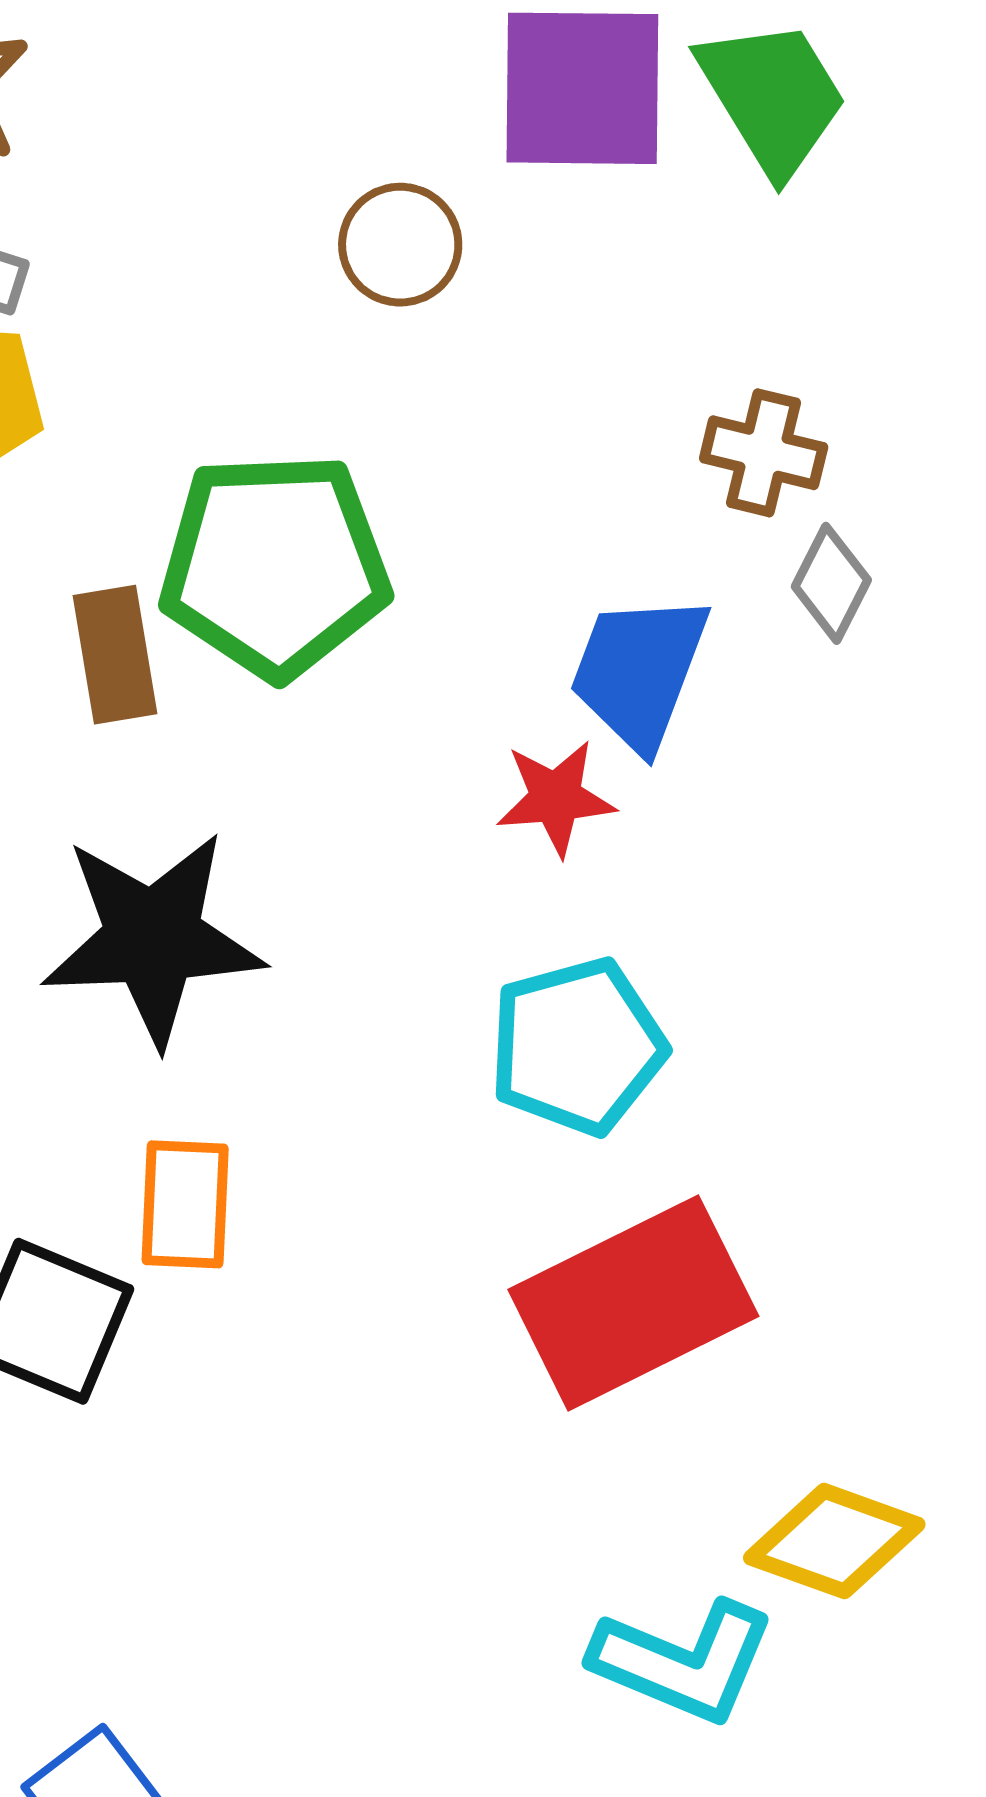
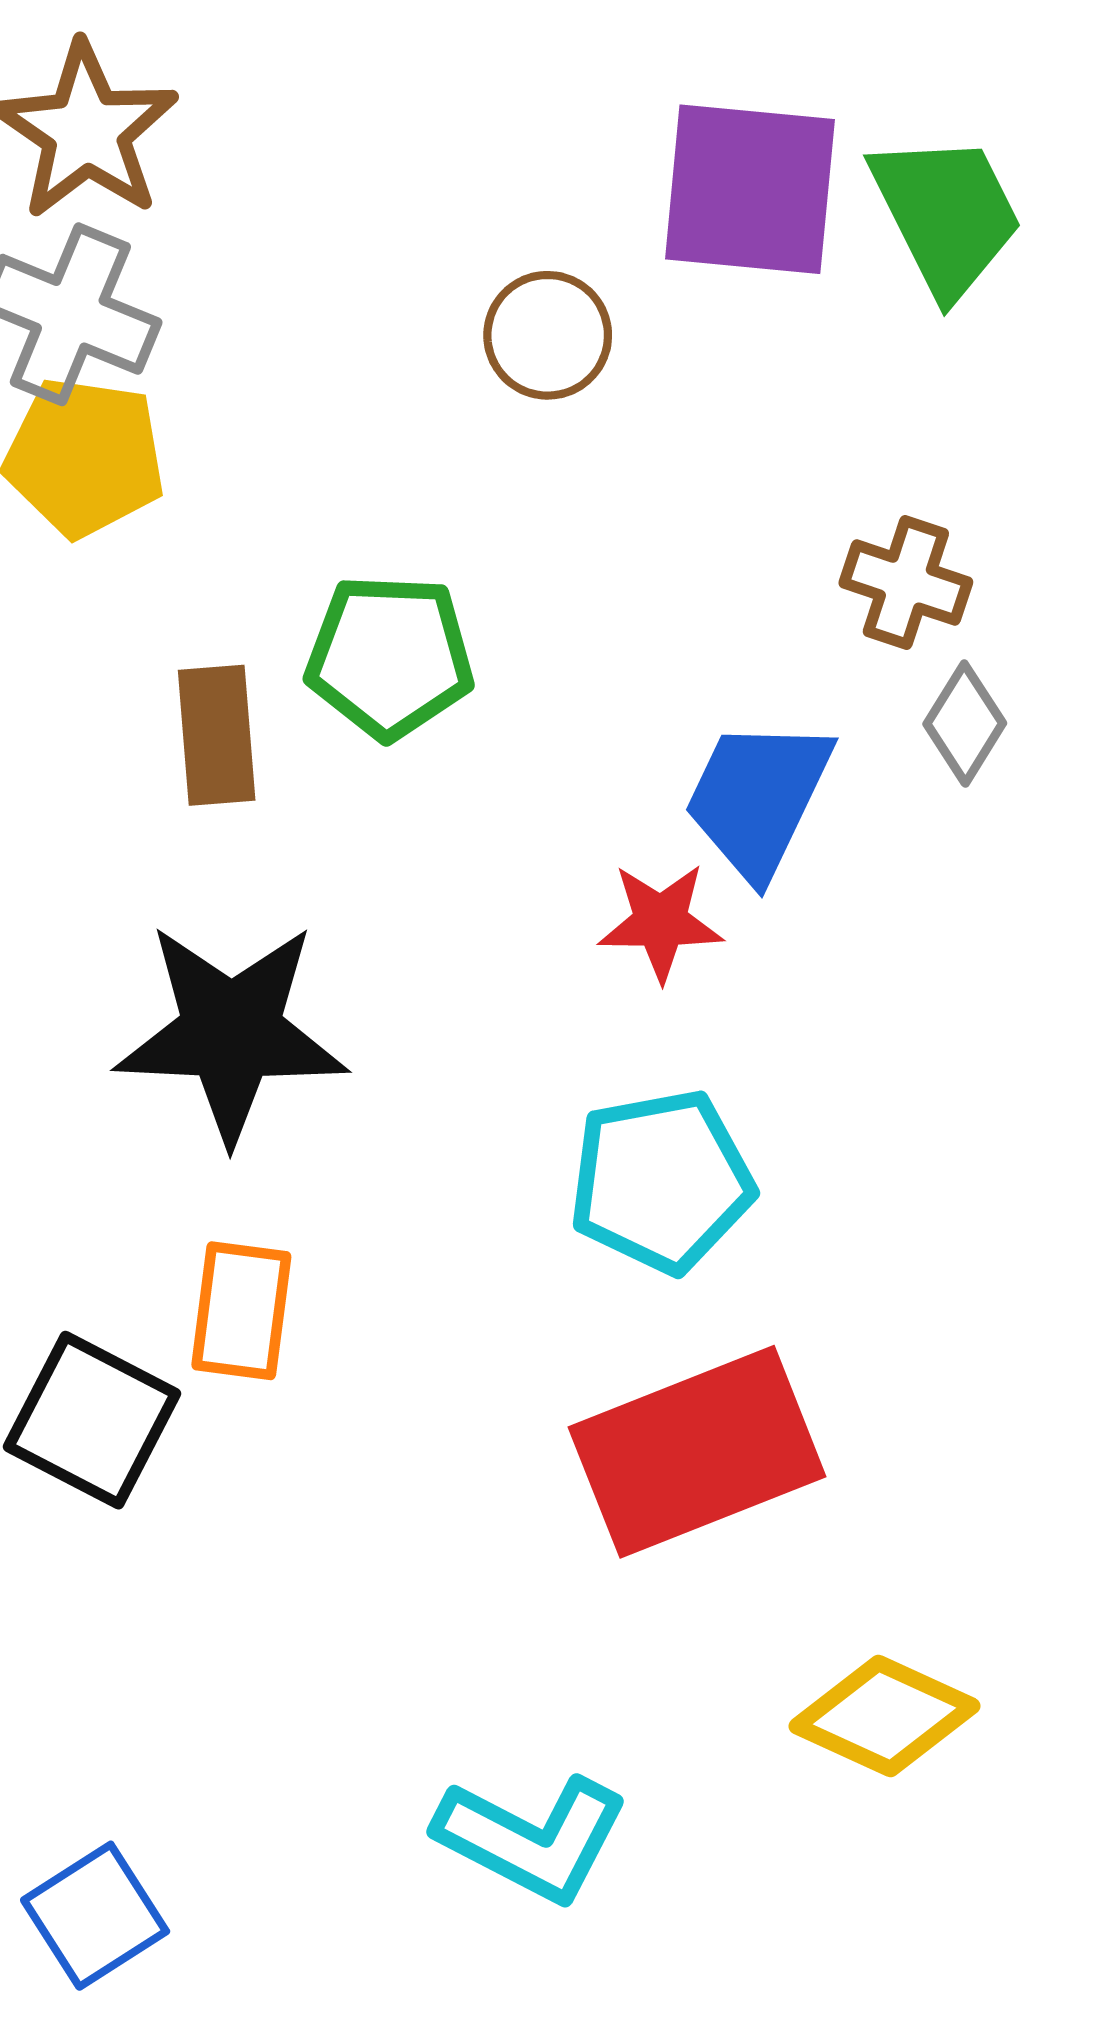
green pentagon: (275, 565) -> (390, 657), size x0.7
cyan L-shape: (683, 1661) -> (532, 1838), moved

